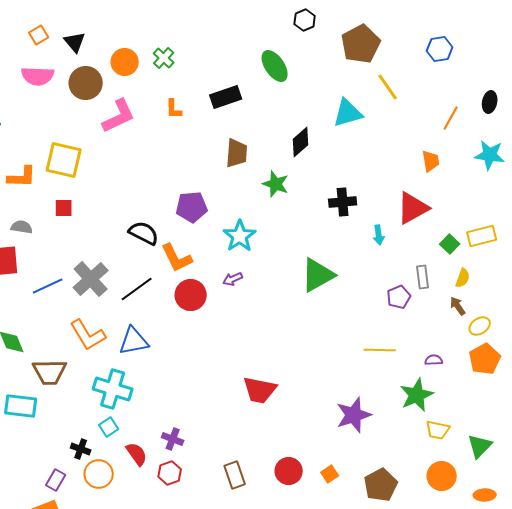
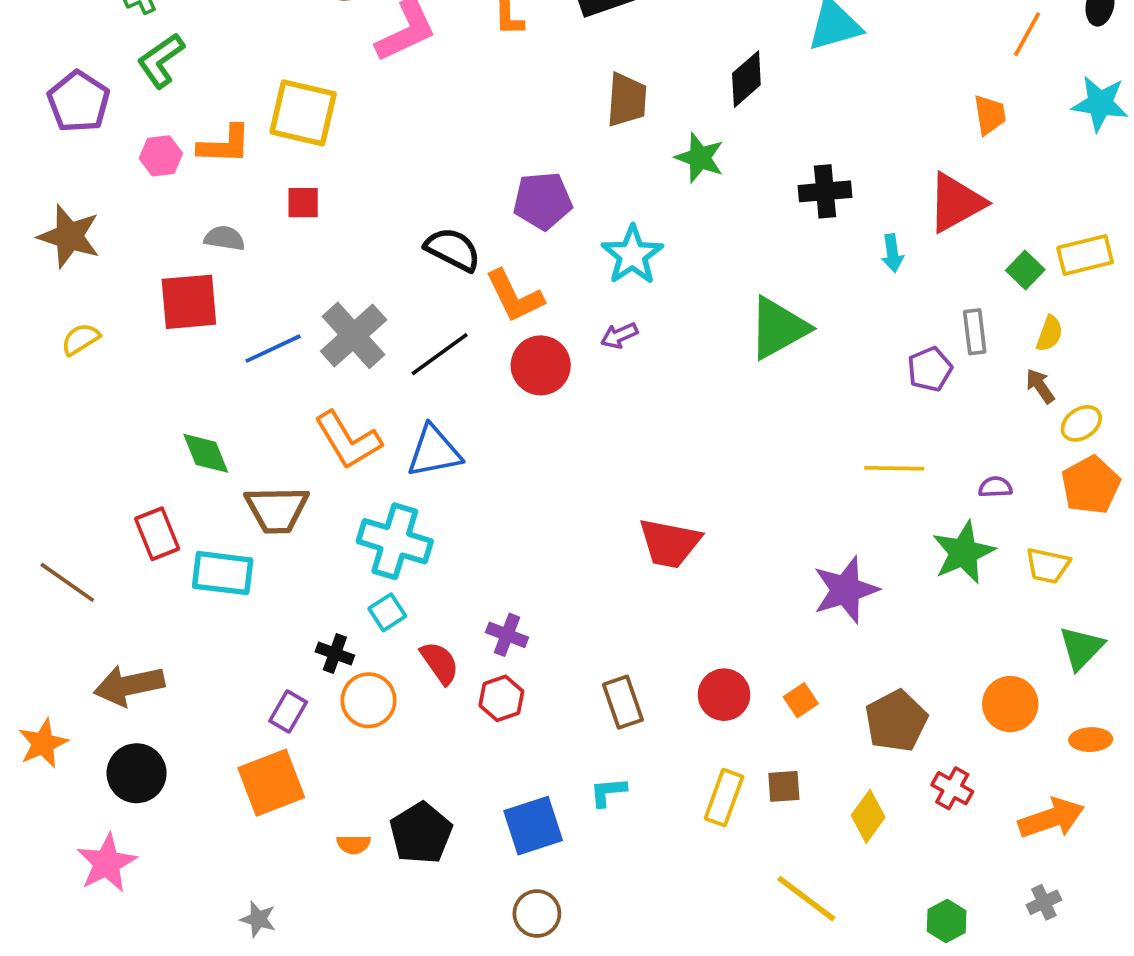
yellow trapezoid: (438, 430) -> (1048, 566), moved

